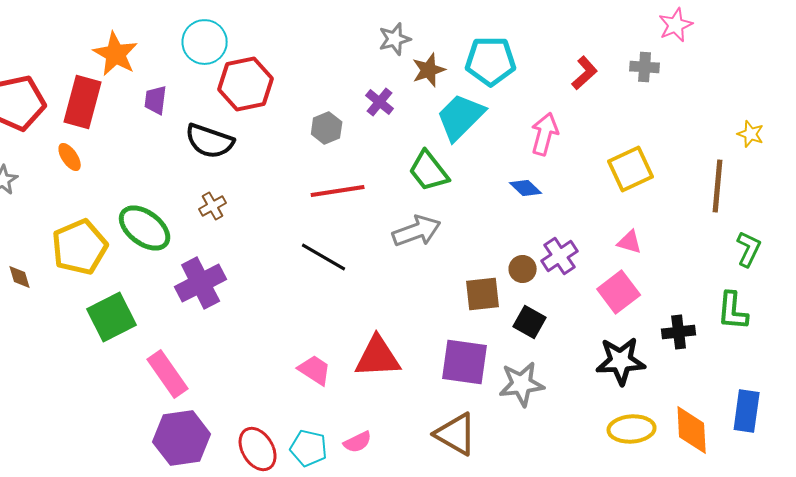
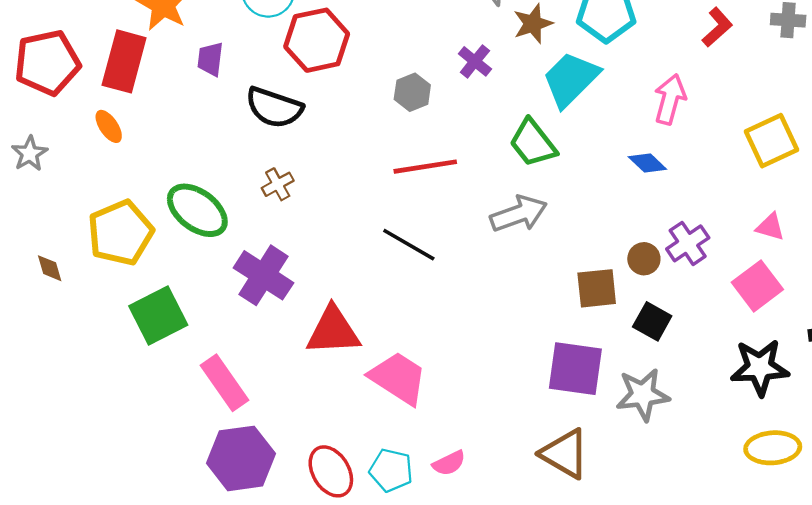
purple cross: (201, 283) -> (263, 275), turned -30
red triangle: (378, 357) -> (333, 331), moved
pink trapezoid: (315, 370) -> (398, 378), size x1.5

